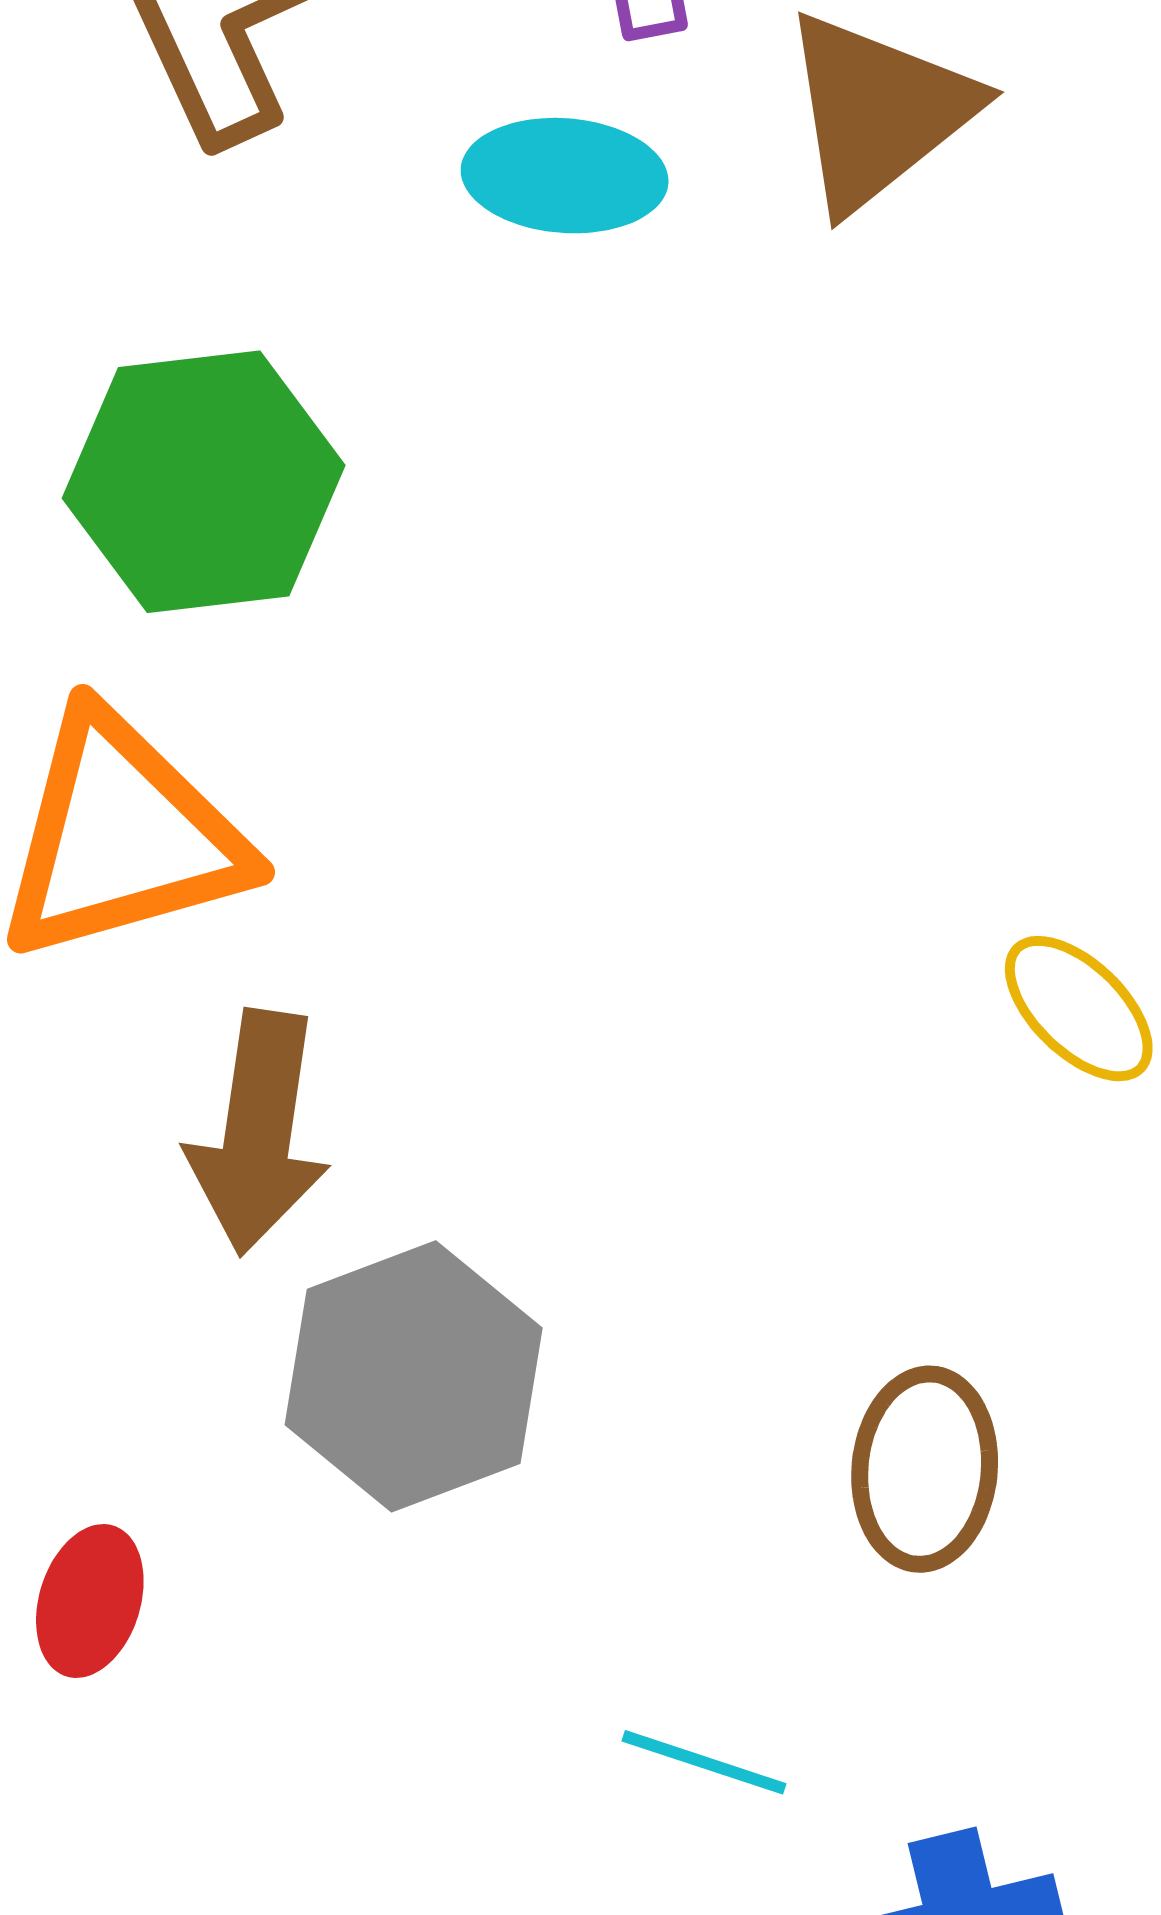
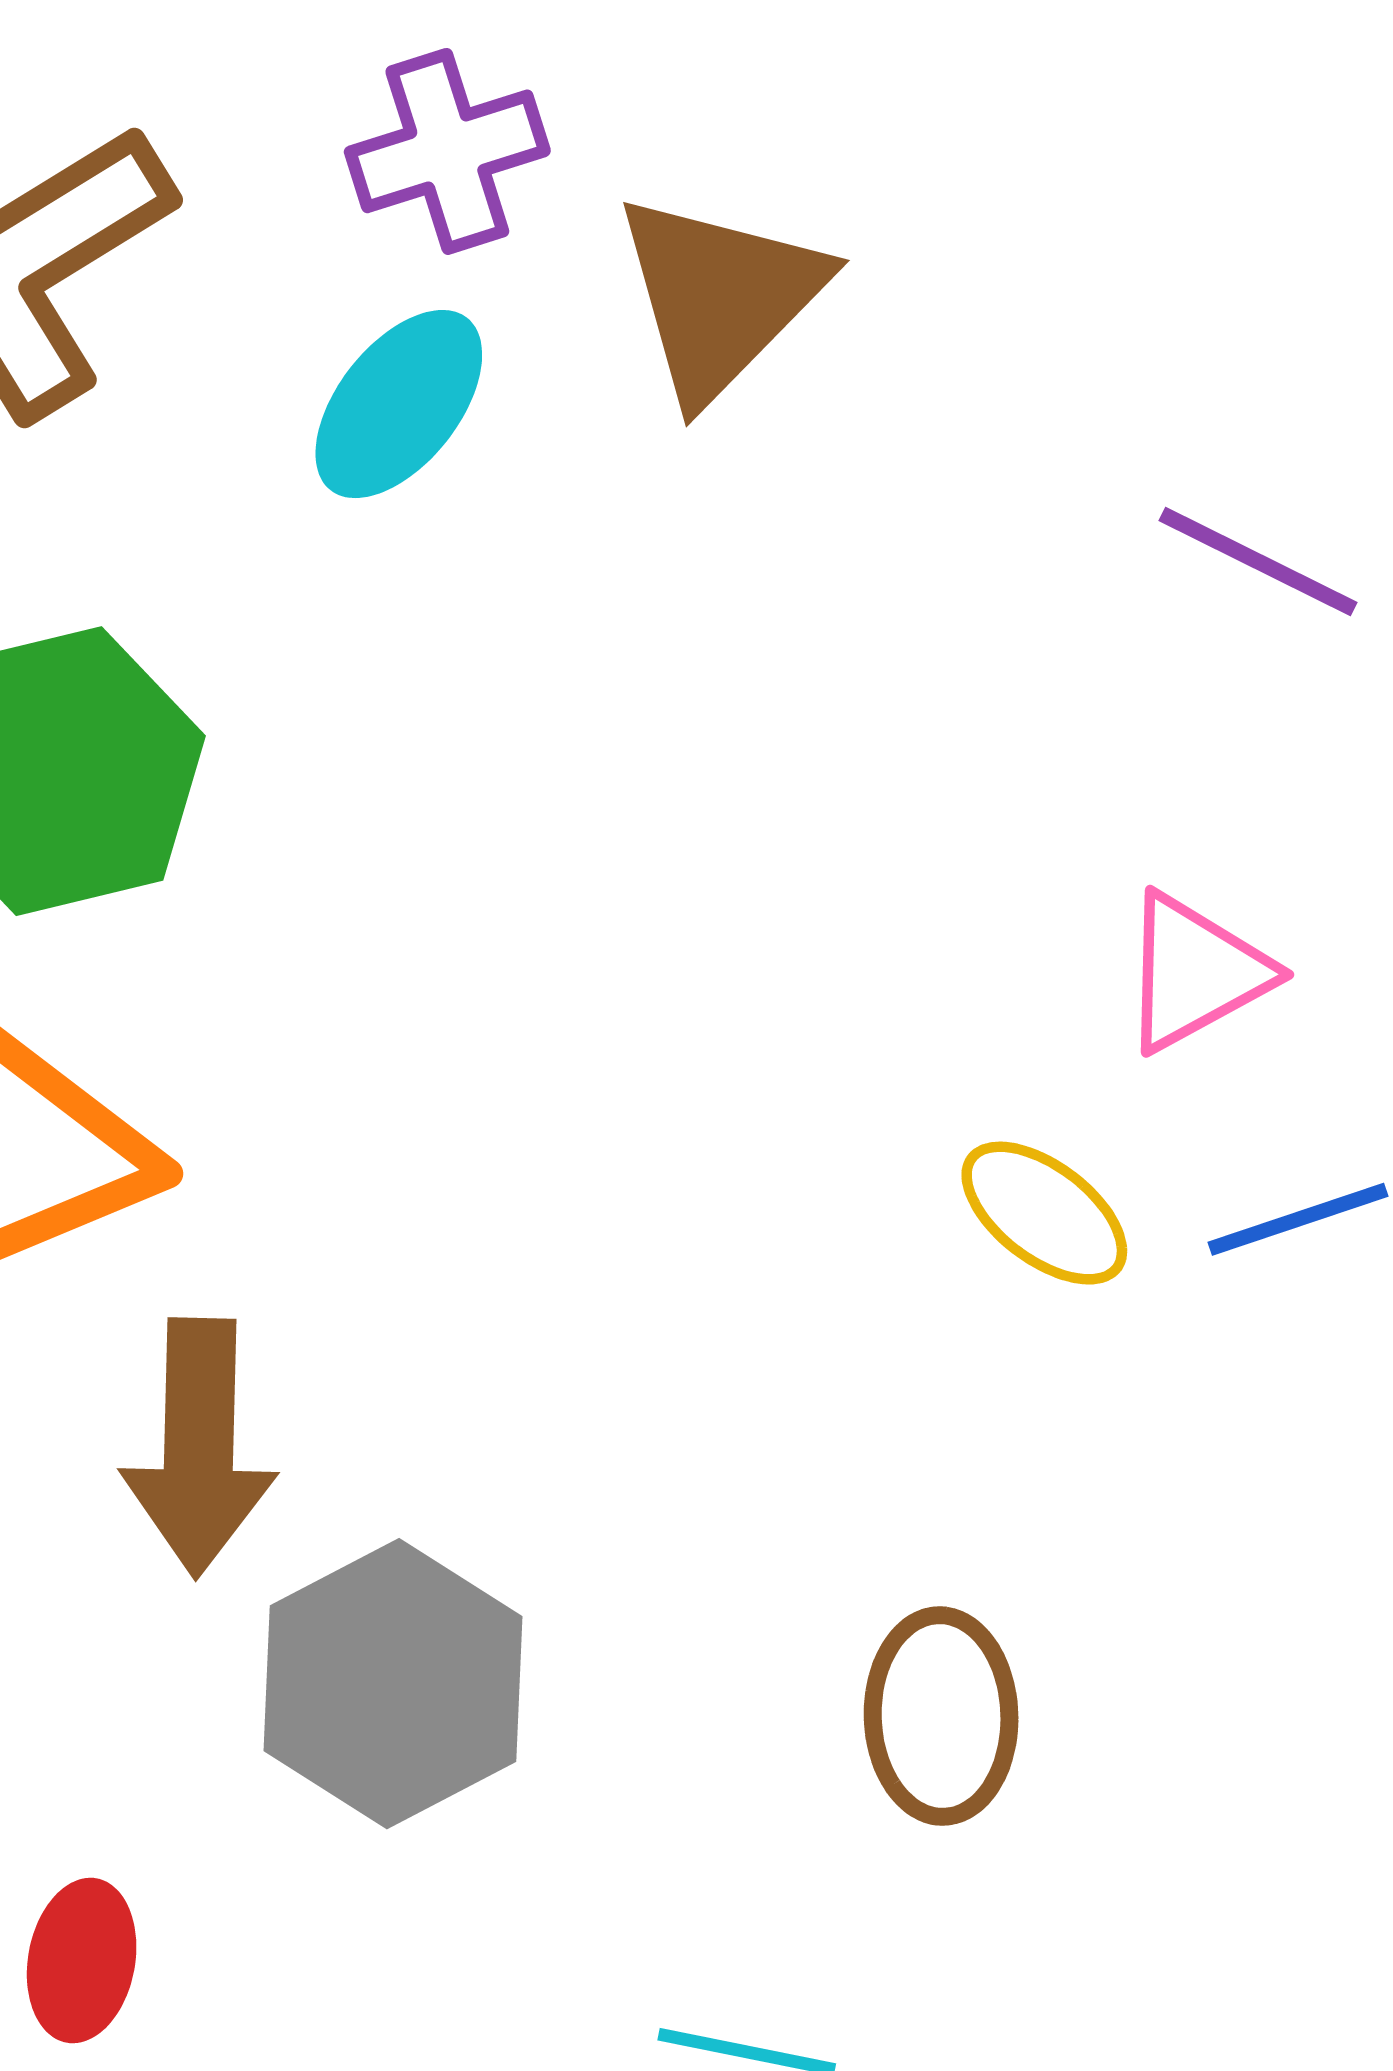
cyan ellipse: (565, 176) -> (399, 404), turned -49

